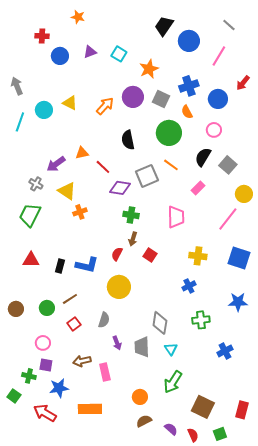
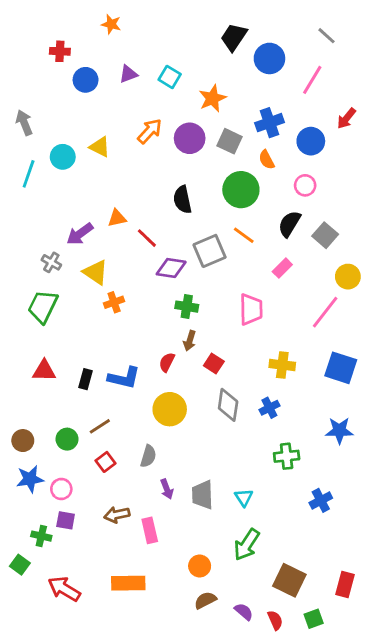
orange arrow: (105, 106) -> (150, 131), moved
gray diamond: (160, 323) -> (228, 405), moved
blue star: (59, 388) -> (30, 479), moved

